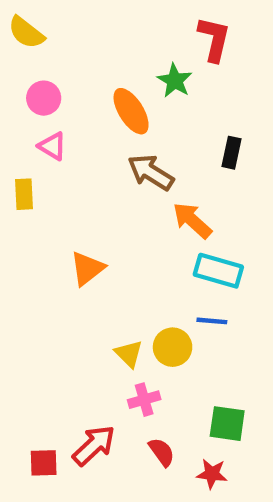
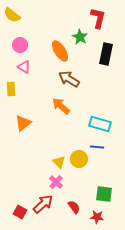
black rectangle: (232, 153) -> (106, 54), moved, size x1.5
orange arrow: (192, 220) -> (61, 106), moved
orange triangle: (87, 268) -> (23, 123), moved
pink cross: (144, 400) -> (56, 182), moved, turned -32
red square: (44, 463) -> (20, 212), turned 32

